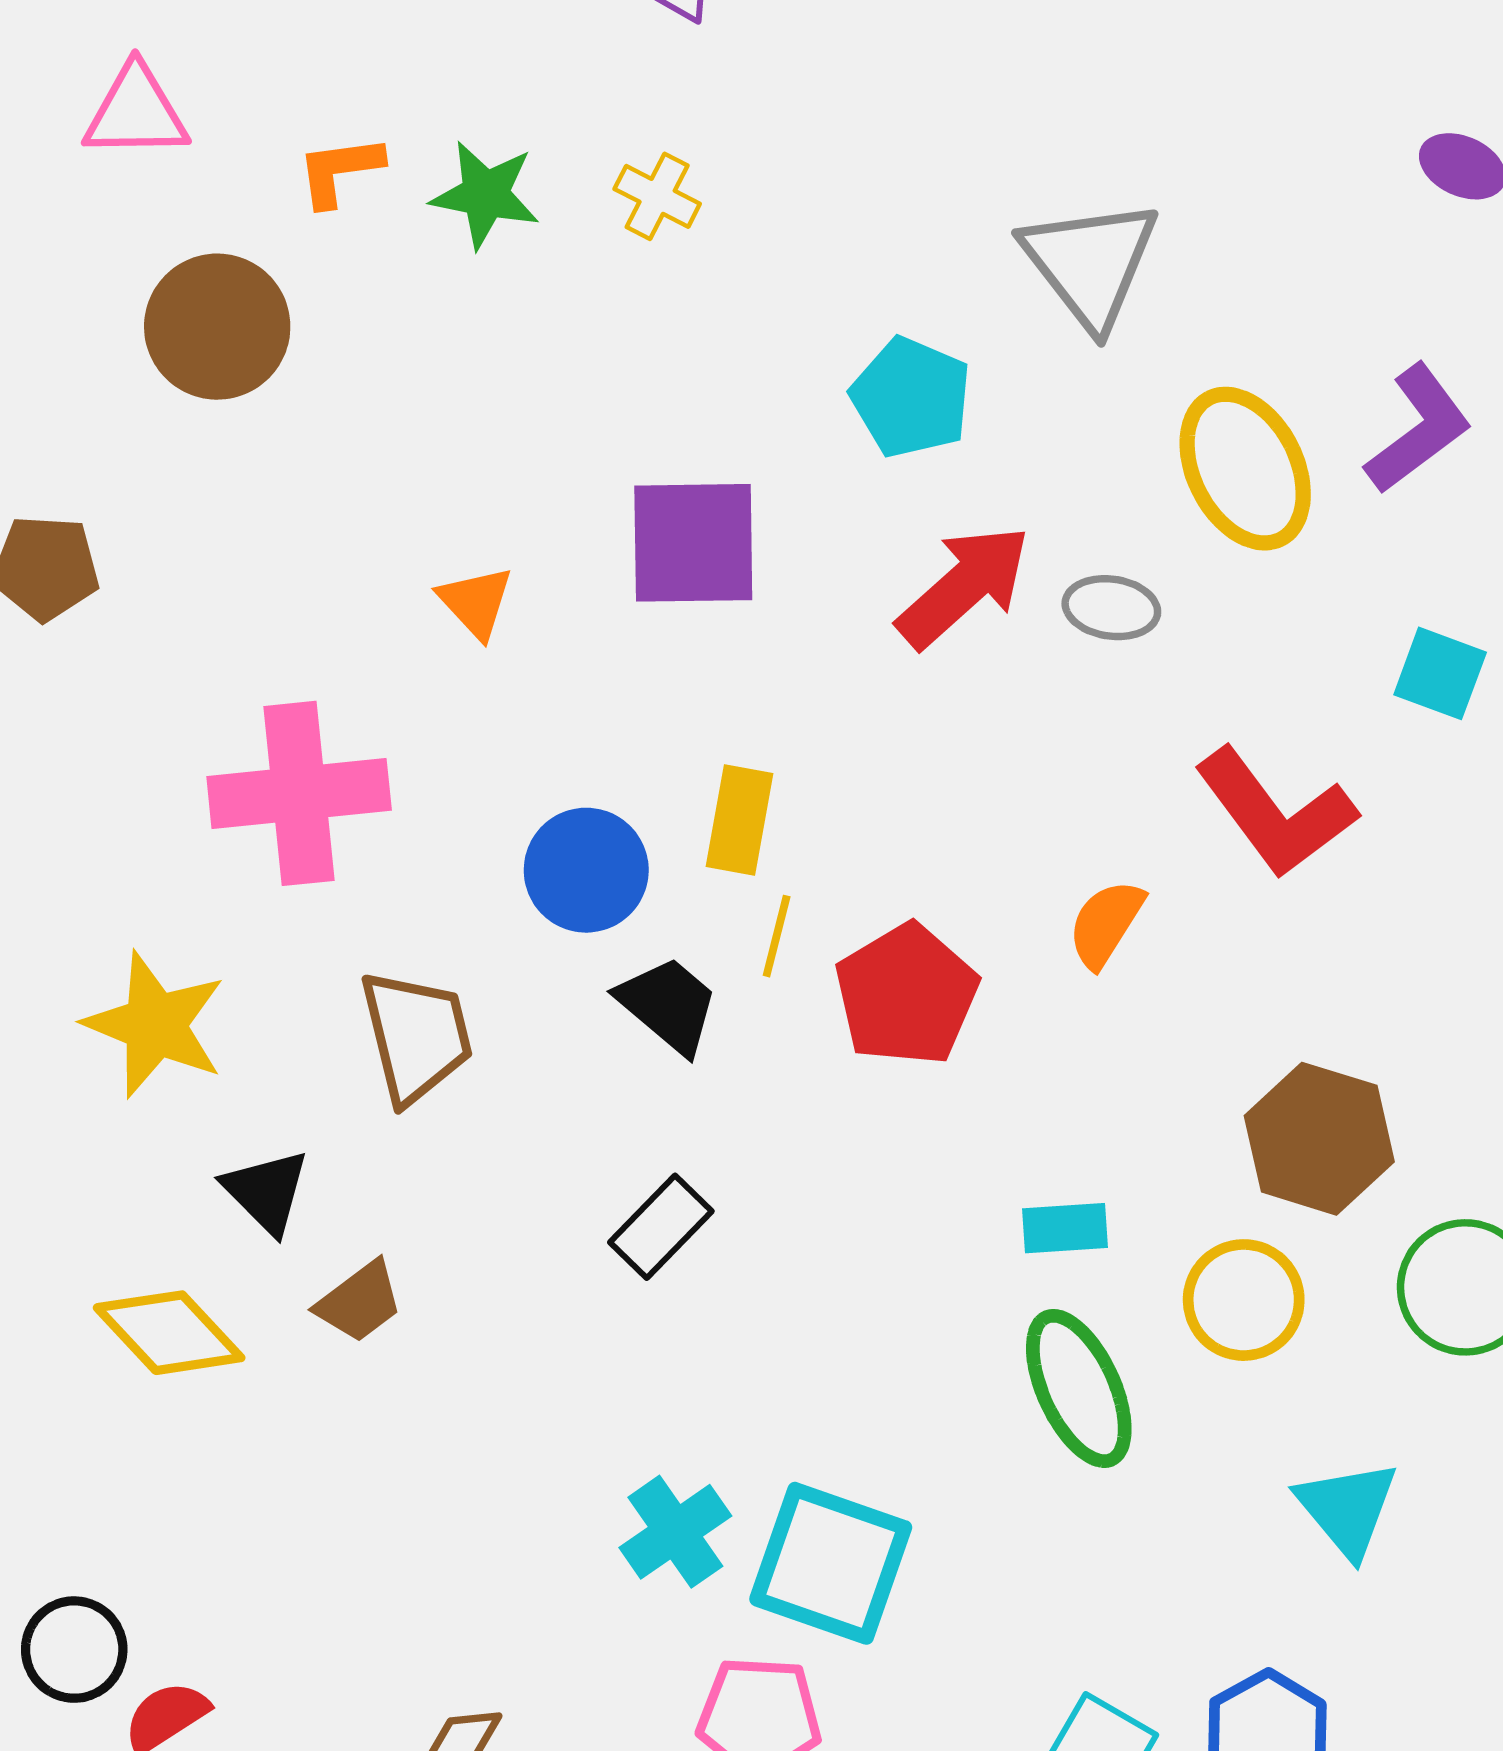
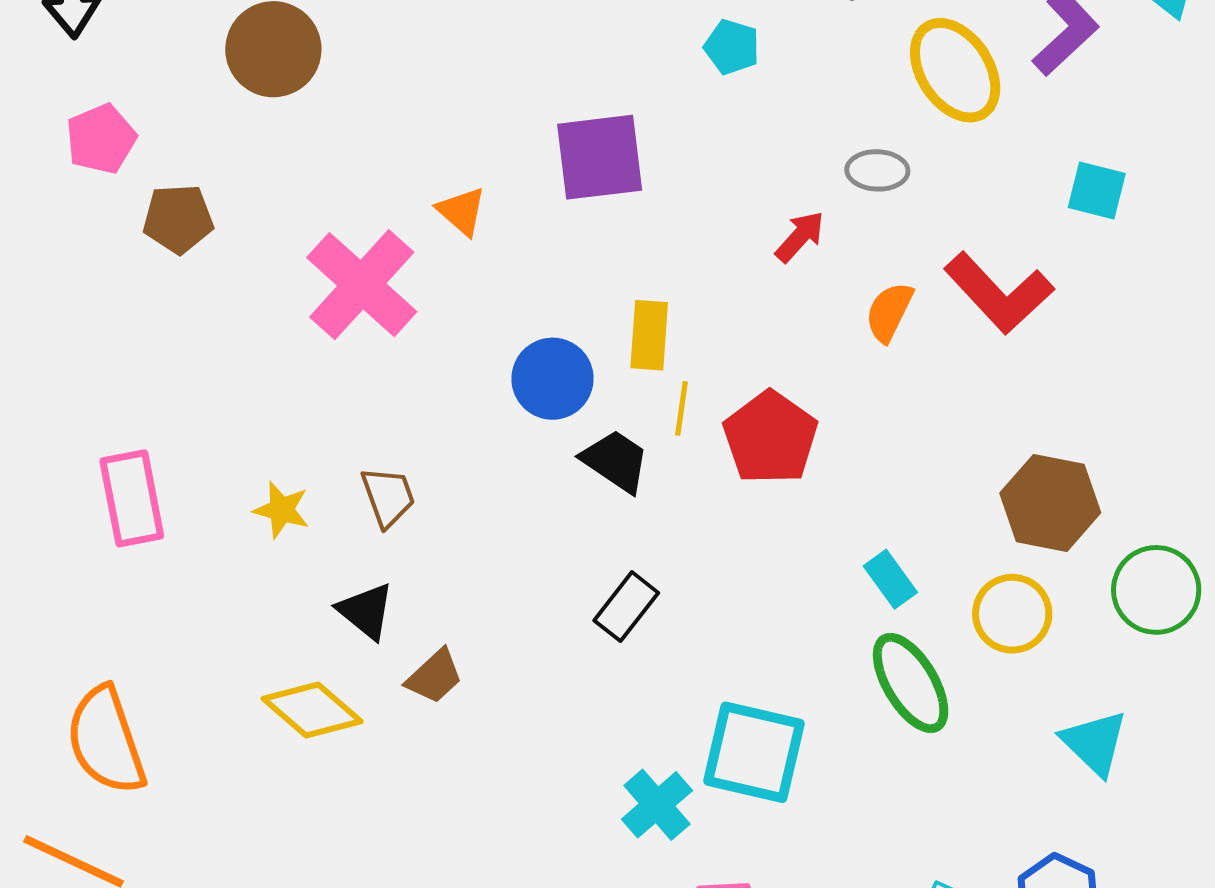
cyan pentagon: (911, 397) -> (732, 47), size x0.7
red arrow: (964, 586) -> (800, 237), moved, size x0.6
pink cross: (299, 793) -> (362, 285), moved, turned -36
orange semicircle: (1106, 924) -> (889, 312), moved
yellow star: (155, 1025) -> (282, 510), size x0.6
brown trapezoid: (416, 1036) -> (388, 497), moved, size x0.7
cyan rectangle: (1065, 1228) -> (890, 579), turned 64
cyan square: (831, 1563) -> (754, 752), moved

